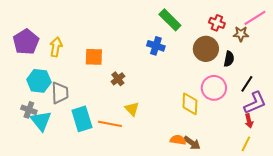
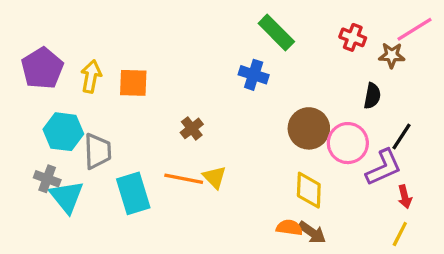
brown circle: (206, 49) -> (309, 128), moved
orange square: (94, 57) -> (133, 83), moved
purple L-shape: (255, 103) -> (384, 167), moved
yellow diamond: (190, 104) -> (309, 190), moved
orange line: (110, 124) -> (184, 179), moved

